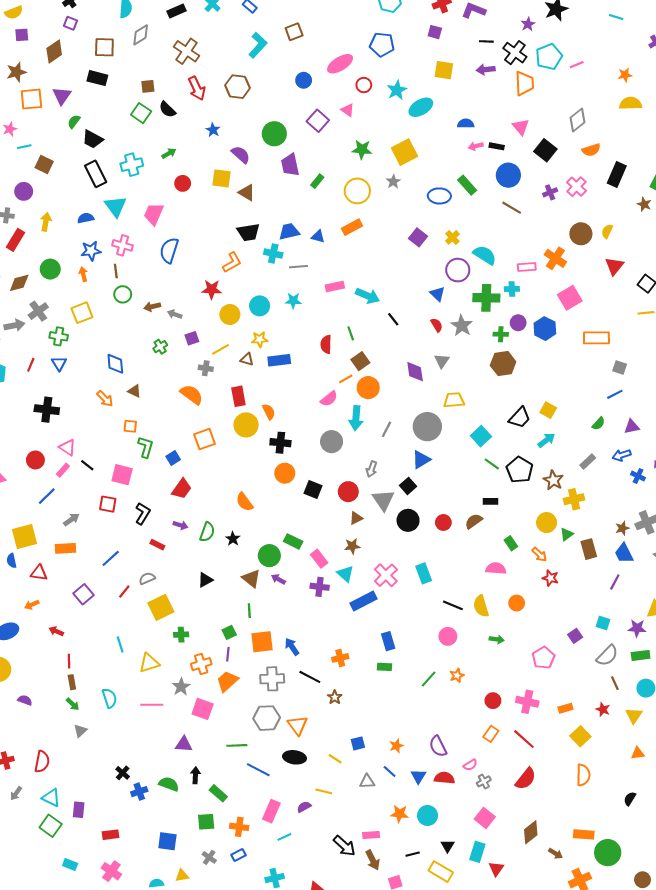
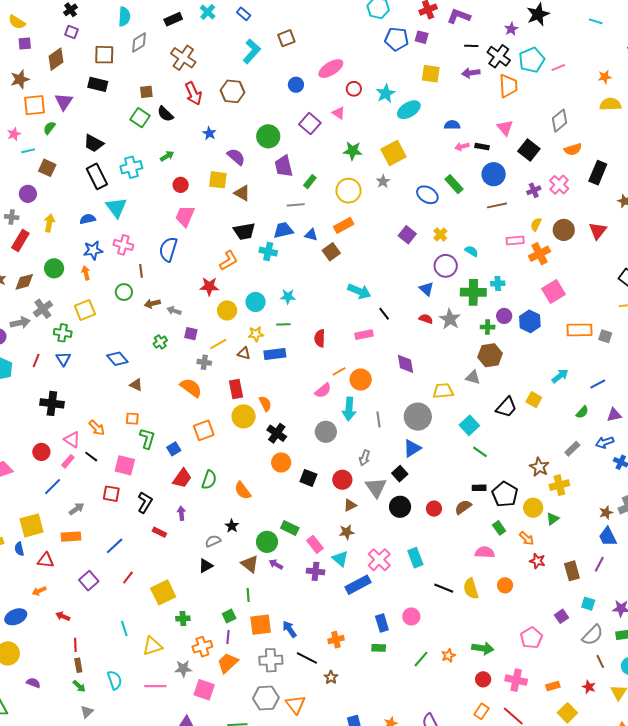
yellow semicircle: (14, 13) -> (17, 22), turned 54
blue pentagon: (382, 44) -> (397, 39), moved
green semicircle: (74, 121) -> (49, 128), moved
blue ellipse: (439, 196) -> (427, 195), turned 30
brown line: (512, 208) -> (497, 205), turned -42
pink trapezoid: (154, 214) -> (185, 216), moved
yellow semicircle: (607, 231) -> (536, 224), moved
cyan semicircle: (485, 255) -> (471, 251), size x0.6
orange cross: (555, 258) -> (539, 254), turned 30
red triangle: (614, 266) -> (598, 231), moved
gray line: (298, 267) -> (296, 205), moved
pink rectangle: (527, 267) -> (515, 240), moved
brown line: (116, 271) -> (141, 271), moved
pink rectangle: (335, 287) -> (364, 335), moved
red semicircle: (437, 325) -> (426, 319), turned -40
green line: (351, 333) -> (283, 324), moved, turned -72
purple square: (192, 338) -> (191, 334), turned 32
brown square: (360, 361) -> (331, 252), moved
gray triangle: (442, 361) -> (473, 377), moved, turned -49
blue diamond: (115, 364) -> (117, 359), turned -35
gray square: (620, 368) -> (605, 336), moved
orange arrow: (105, 399) -> (97, 428), moved
gray line: (387, 429) -> (379, 420), turned -35
cyan arrow: (546, 440) -> (560, 376), moved
black cross: (280, 443) -> (277, 433), turned 30
black pentagon: (520, 470) -> (505, 494), moved
purple arrow: (181, 525) -> (181, 513), turned -112
green semicircle: (207, 532) -> (209, 480), moved
brown rectangle: (589, 549) -> (572, 571), moved
gray semicircle: (147, 578) -> (213, 541), moved
pink circle: (448, 636) -> (411, 616), moved
green arrow: (497, 639) -> (483, 648), moved, size x1.5
gray star: (181, 687) -> (183, 669), turned 30

